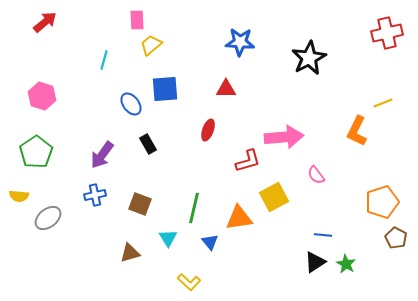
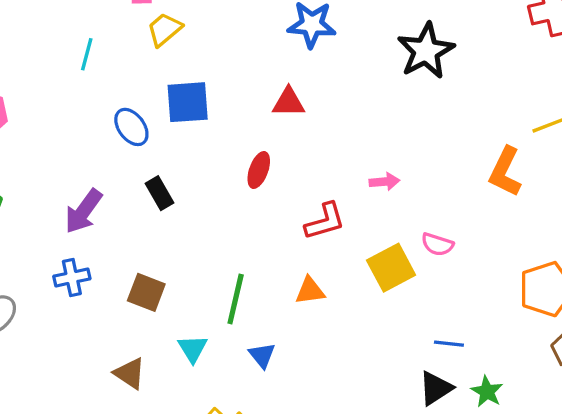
pink arrow: (284, 137) -> (384, 182), size x0.5
pink semicircle: (316, 175) -> (437, 244), turned -36
yellow square: (274, 197) -> (391, 268), moved
orange triangle: (239, 218) -> (310, 291), moved, size x0.7
brown triangle: (130, 253) -> (130, 373), turned 50

